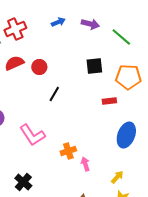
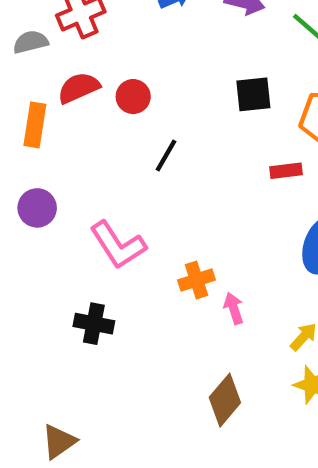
black cross: (23, 182) -> (94, 324), moved, turned -30

